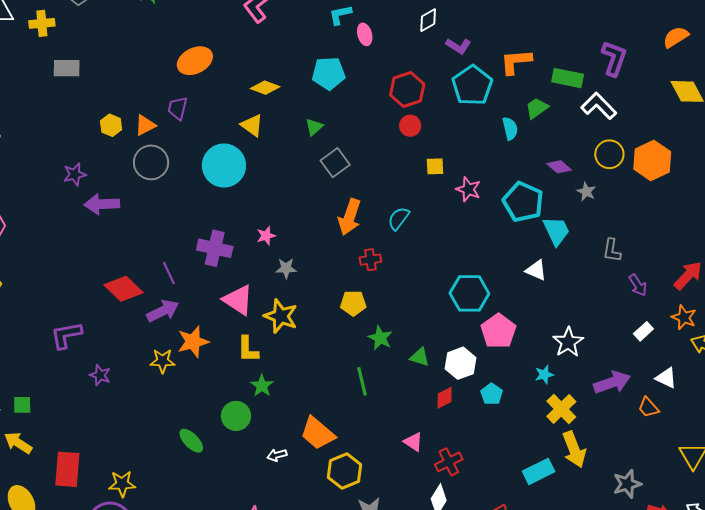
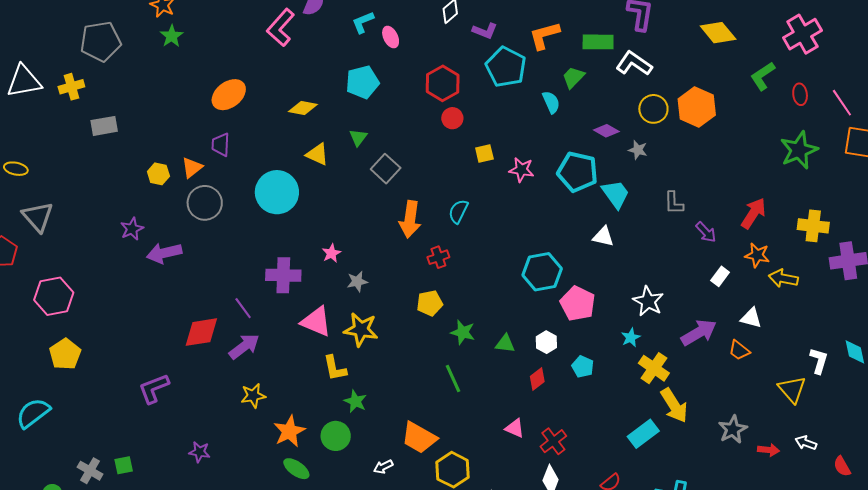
yellow triangle: (252, 125) -> (317, 154), moved
red diamond: (123, 289) -> (201, 332), turned -42
orange star: (193, 342) -> (289, 431), moved
white hexagon: (461, 363) -> (546, 342), size x0.7
purple star: (100, 375) -> (199, 452), moved

